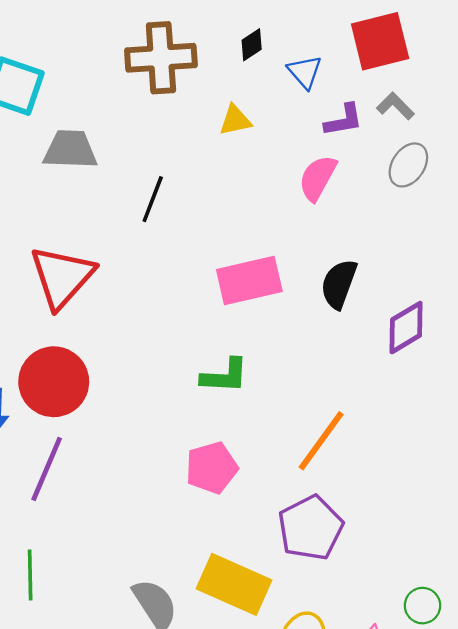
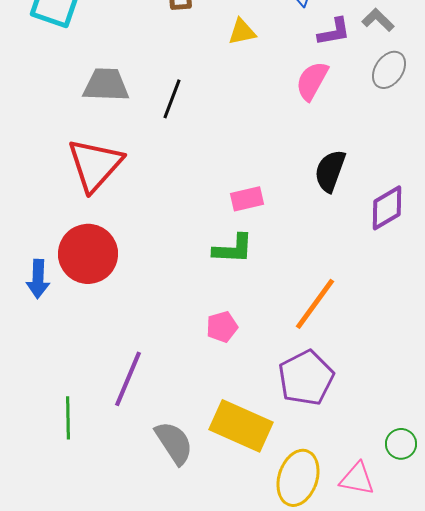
gray trapezoid: (70, 150) -> (106, 85), moved
pink rectangle: (249, 280) -> (247, 199), moved, size x0.6
pink pentagon: (212, 468) -> (222, 327), size x0.7
purple line: (47, 469) -> (128, 379), moved

